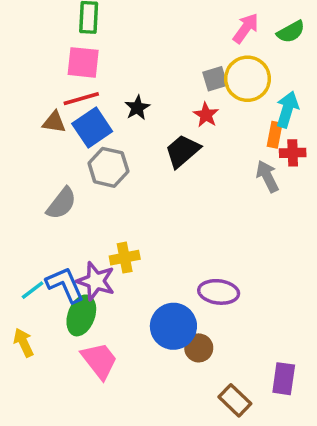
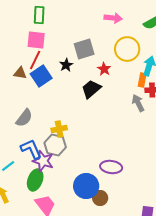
pink arrow: (246, 28) -> (113, 18), moved, turned 60
gray square: (215, 79) -> (84, 49), moved, size x1.5
red line: (81, 99) -> (35, 60), turned -48
gray hexagon: (108, 167) -> (55, 145), moved
yellow cross: (125, 258) -> (59, 129), moved
blue L-shape: (65, 285) -> (31, 149), moved

